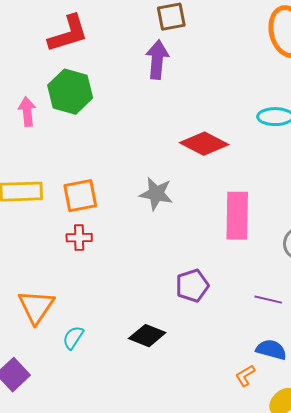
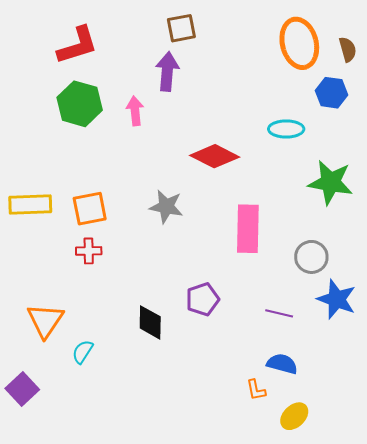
pink arrow: (27, 112) -> (135, 111), moved
black diamond: (147, 336) -> (150, 322), moved, turned 69
orange L-shape: (245, 376) -> (256, 390), turned -70

